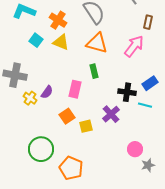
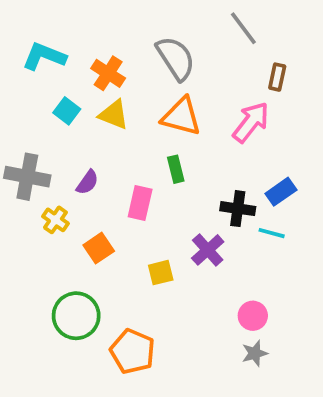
purple semicircle: (47, 92) -> (87, 182), moved
orange square: (67, 116) -> (99, 248), moved
gray star: (148, 165) -> (255, 353), moved

